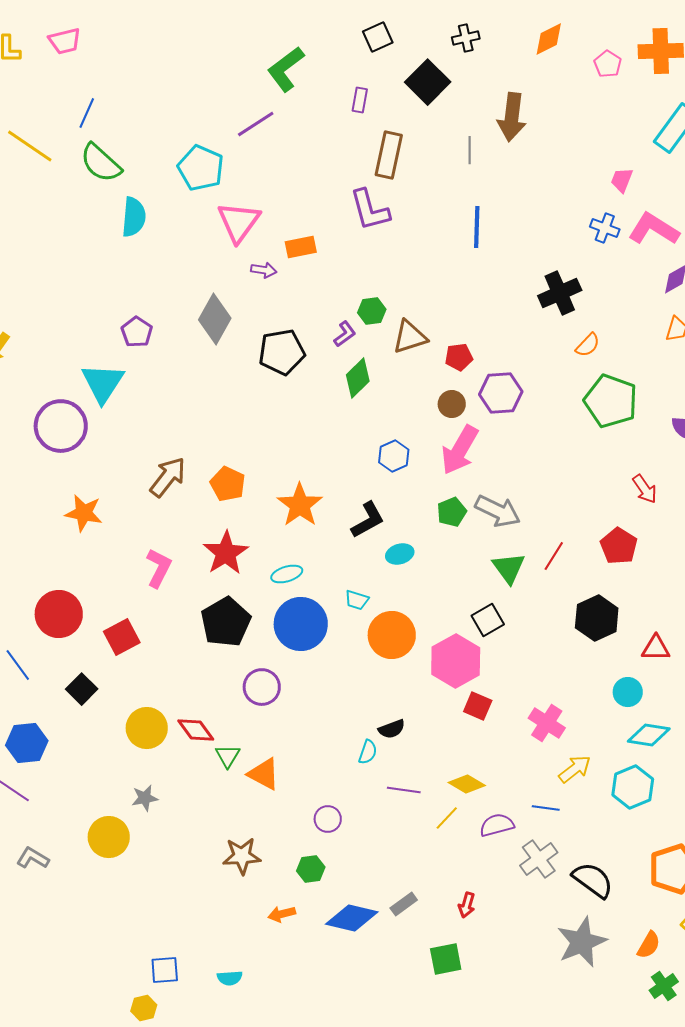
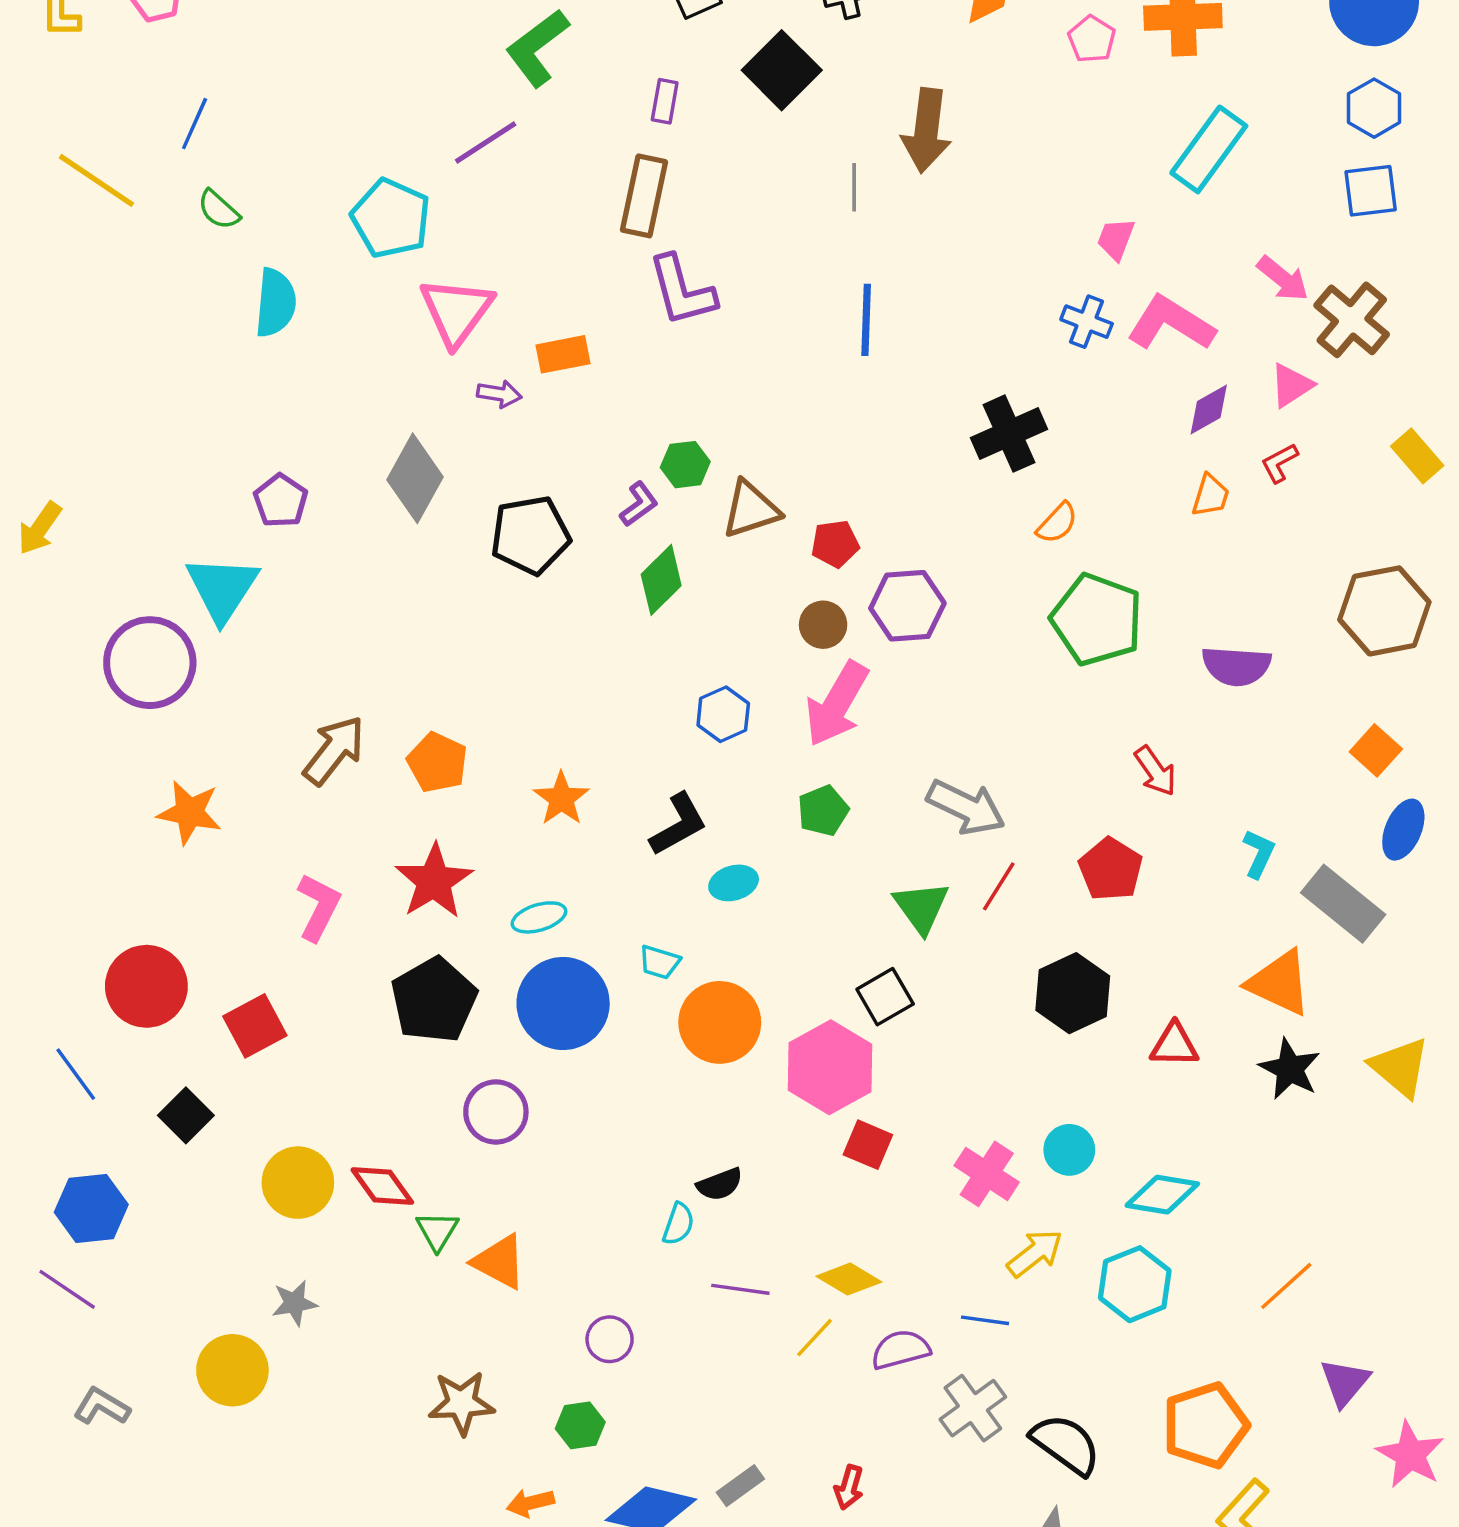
brown rectangle: (389, 155) -> (644, 196), moved
green semicircle: (101, 163) -> (219, 210), size x0.6
orange star: (300, 505) -> (561, 799), size x0.7
gray arrow: (498, 511) -> (966, 807), moved
cyan circle: (628, 692) -> (1069, 1150), moved

